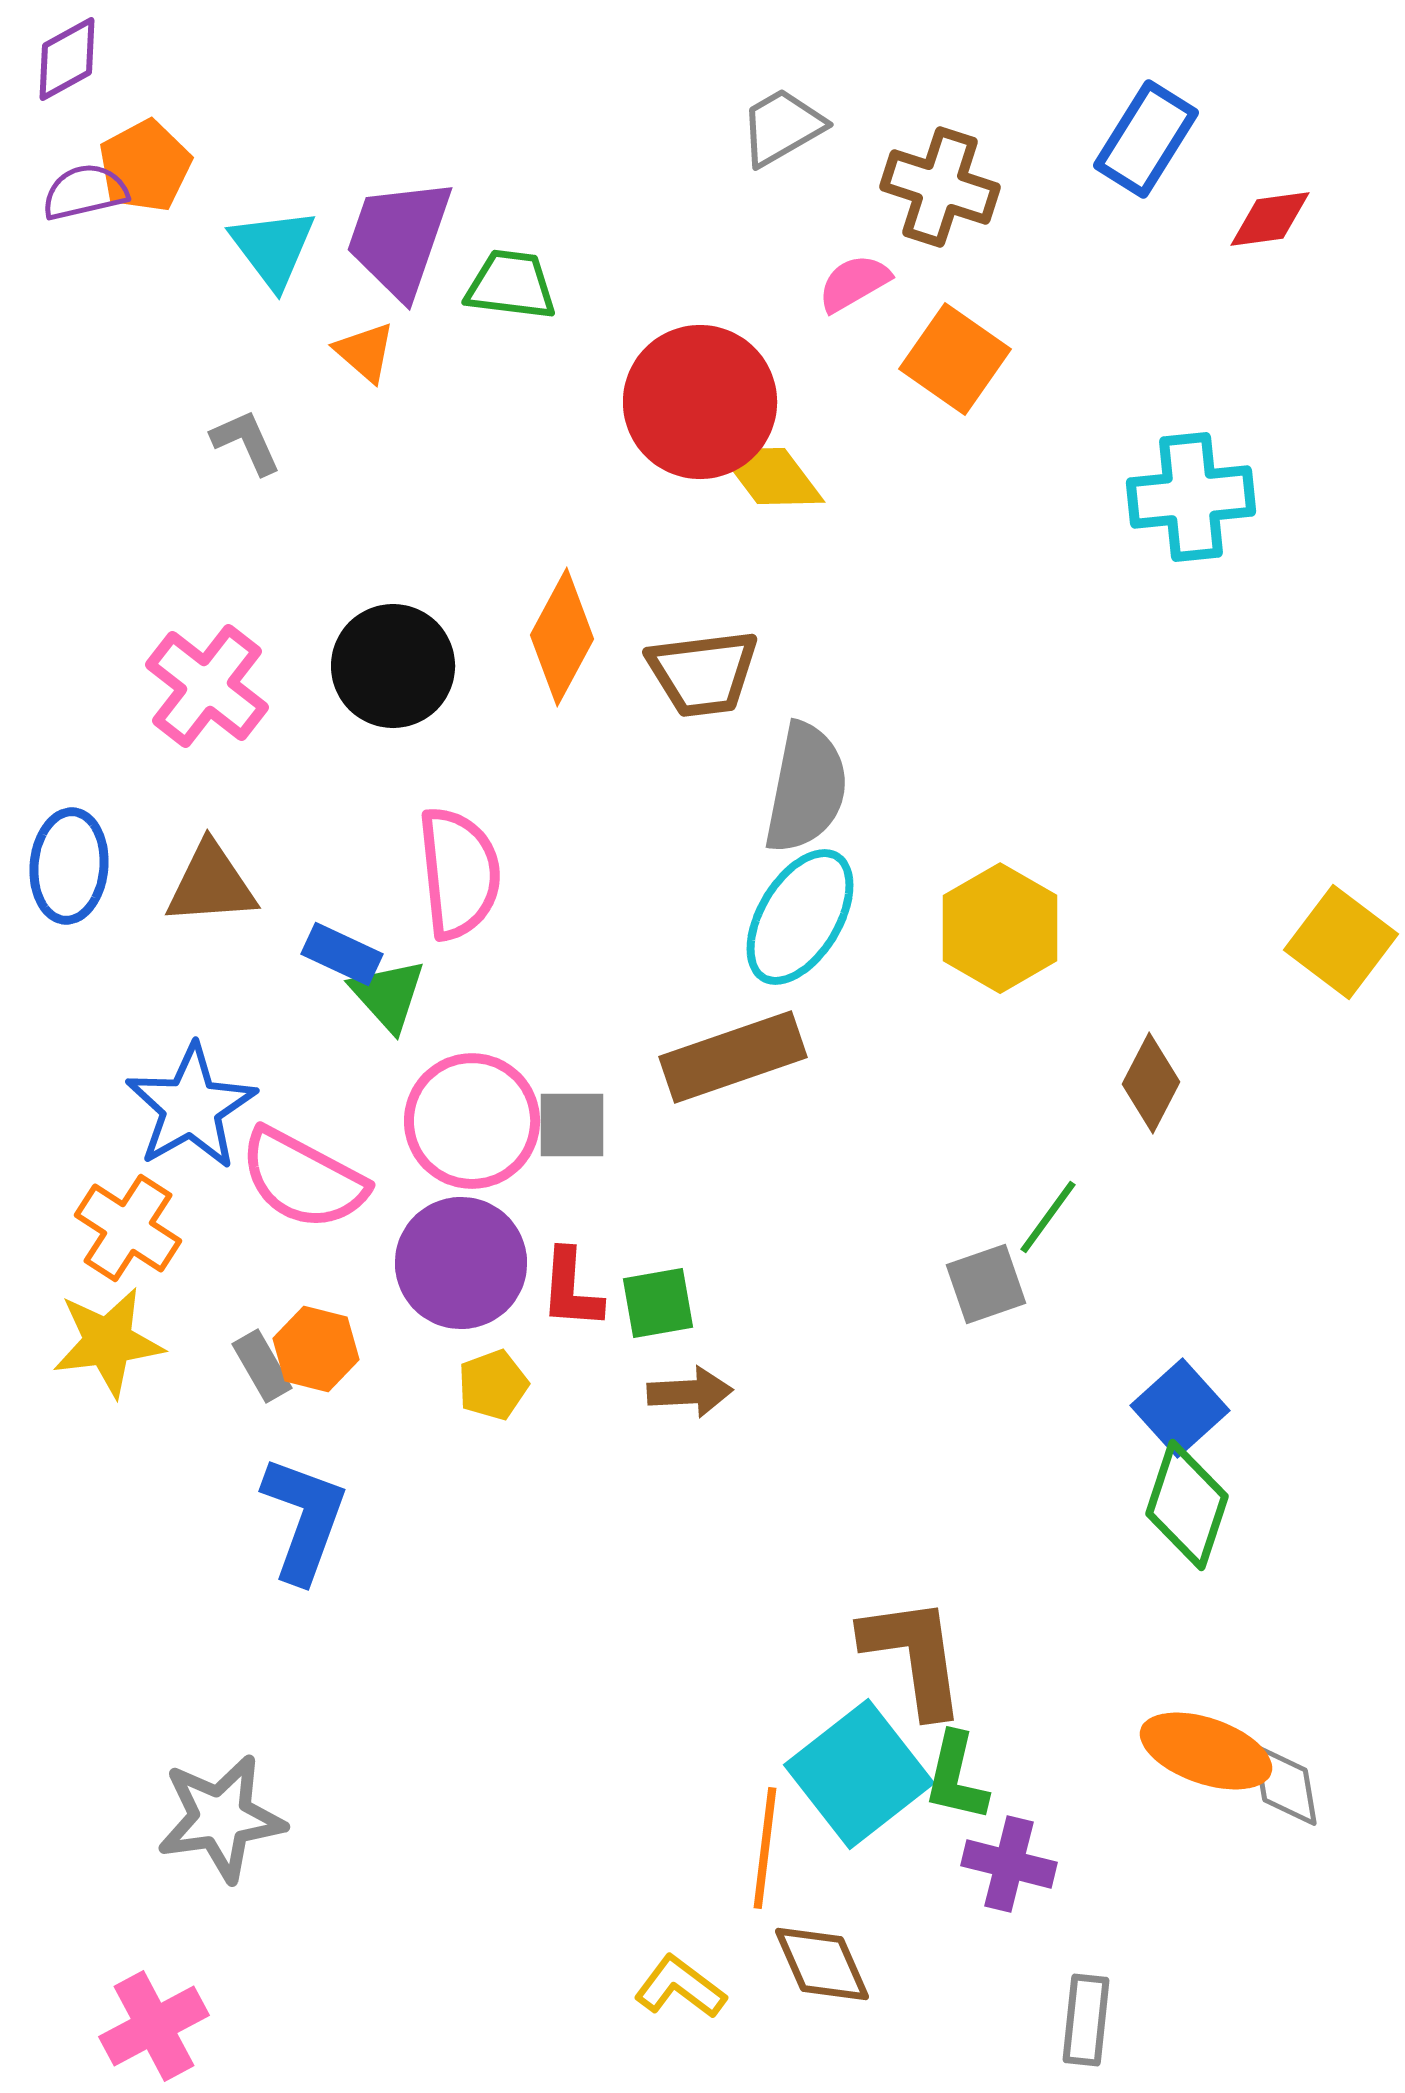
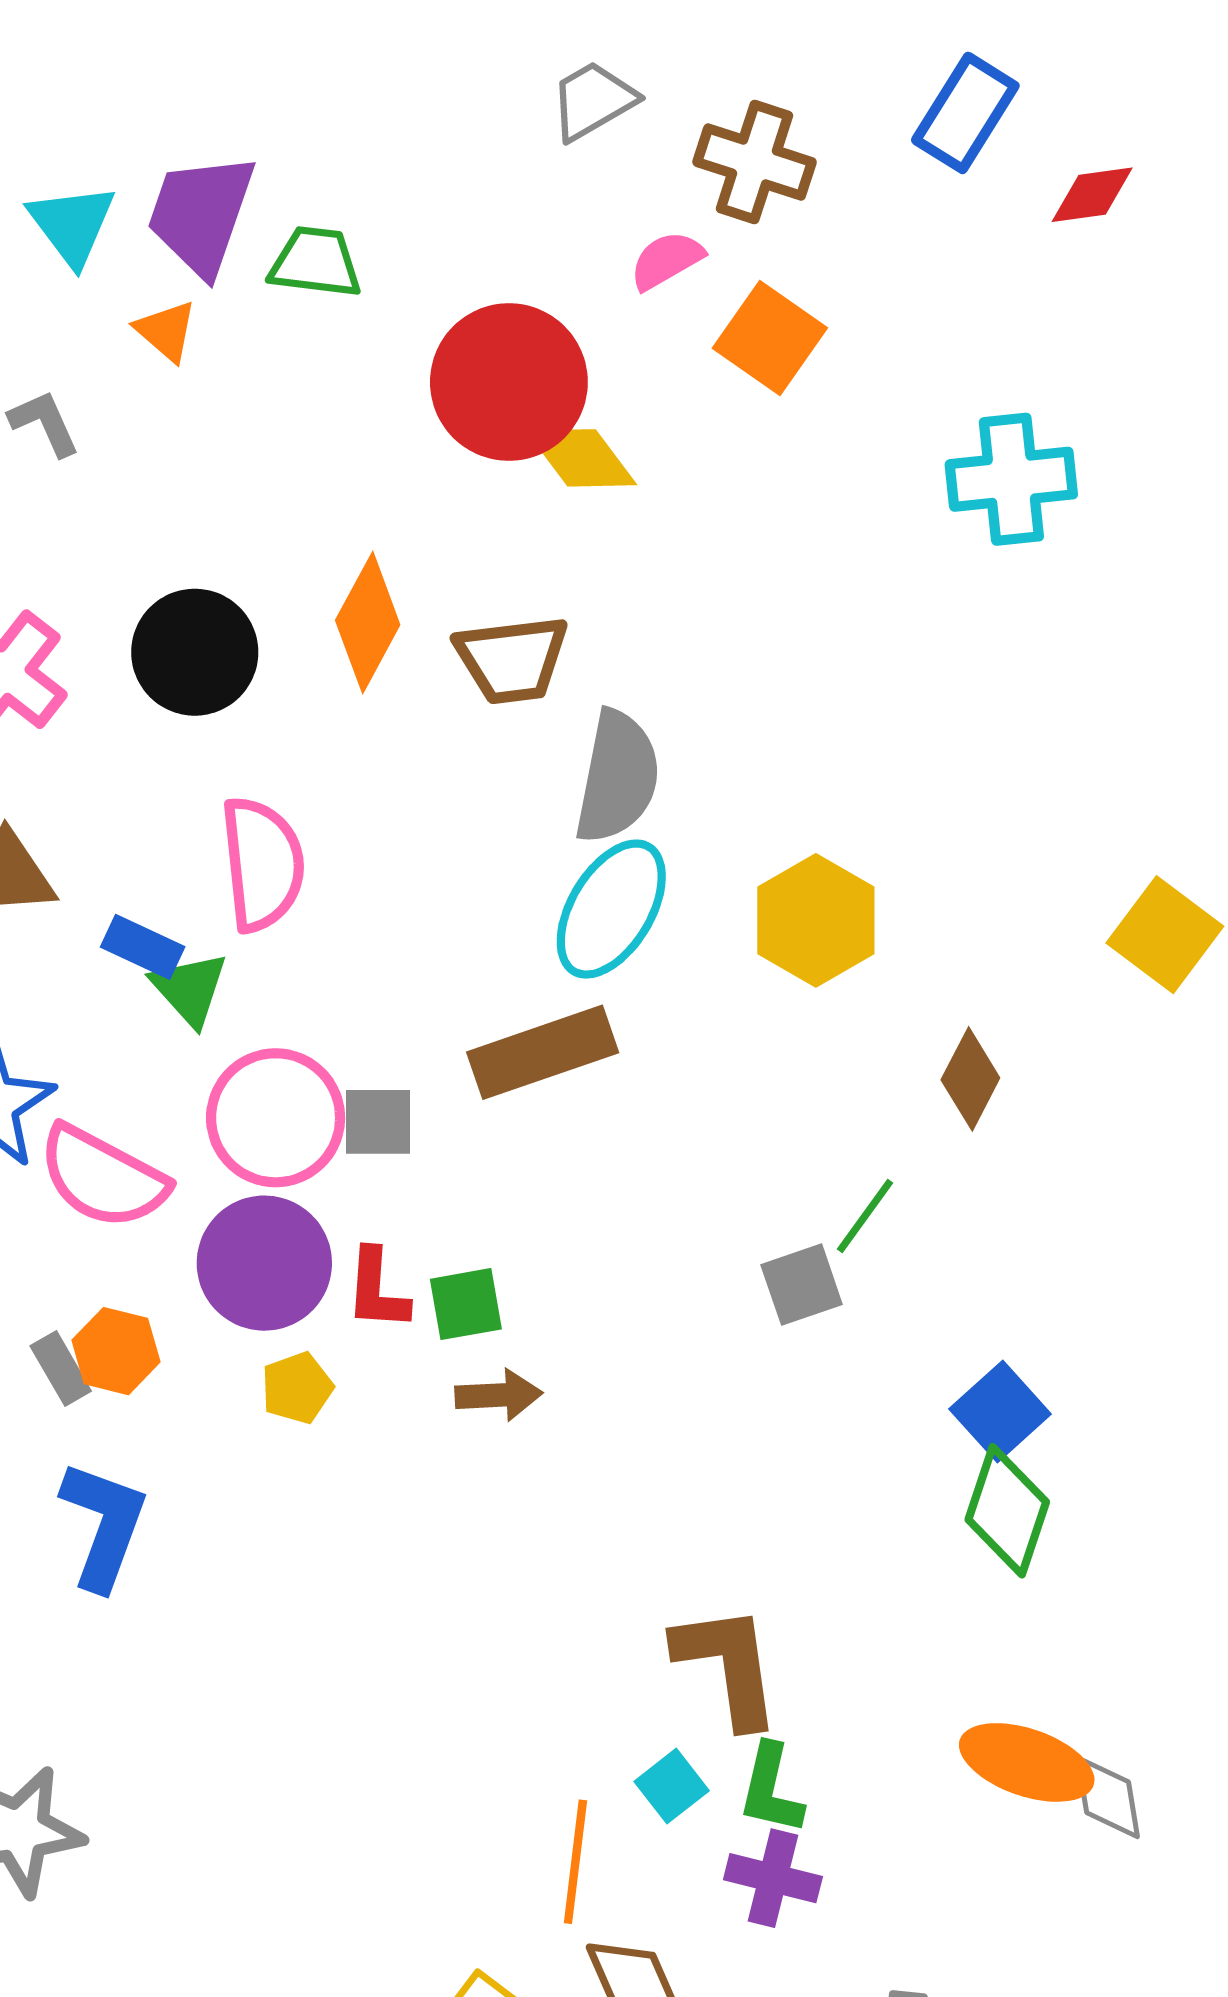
cyan square: (859, 1774) -> (672, 1786), size x0.5
purple cross: (1009, 1864) -> (773, 1878), moved

